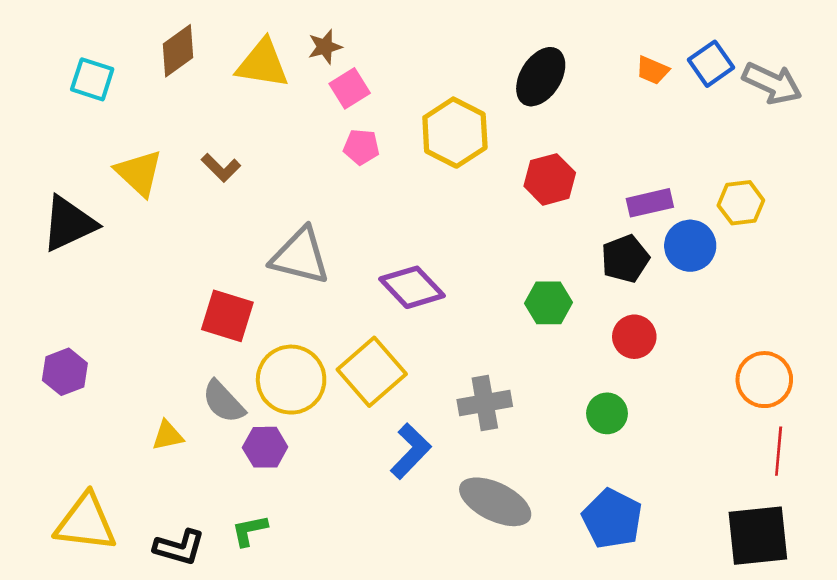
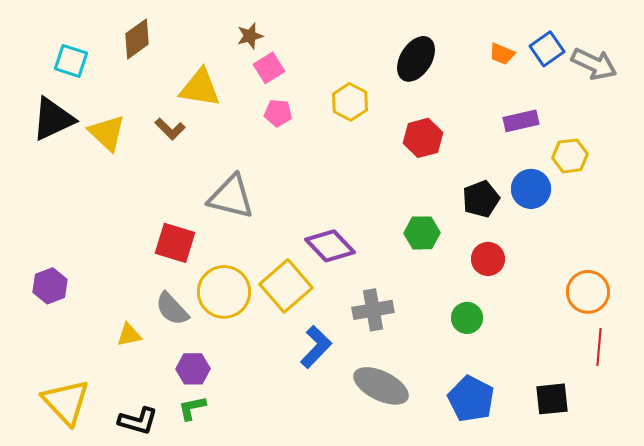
yellow triangle: (262, 64) -> (200, 88), moved
yellow hexagon: (455, 133) -> (350, 102), size x0.7
purple rectangle: (650, 203) -> (521, 121), moved
black triangle: (69, 224) -> (53, 119), moved
purple diamond: (412, 287) -> (330, 246), moved
purple hexagon: (265, 447) -> (193, 369), moved
yellow triangle: (86, 523) -> (66, 402), turned 40
black square: (758, 536) -> (552, 399), moved, size x0.7

